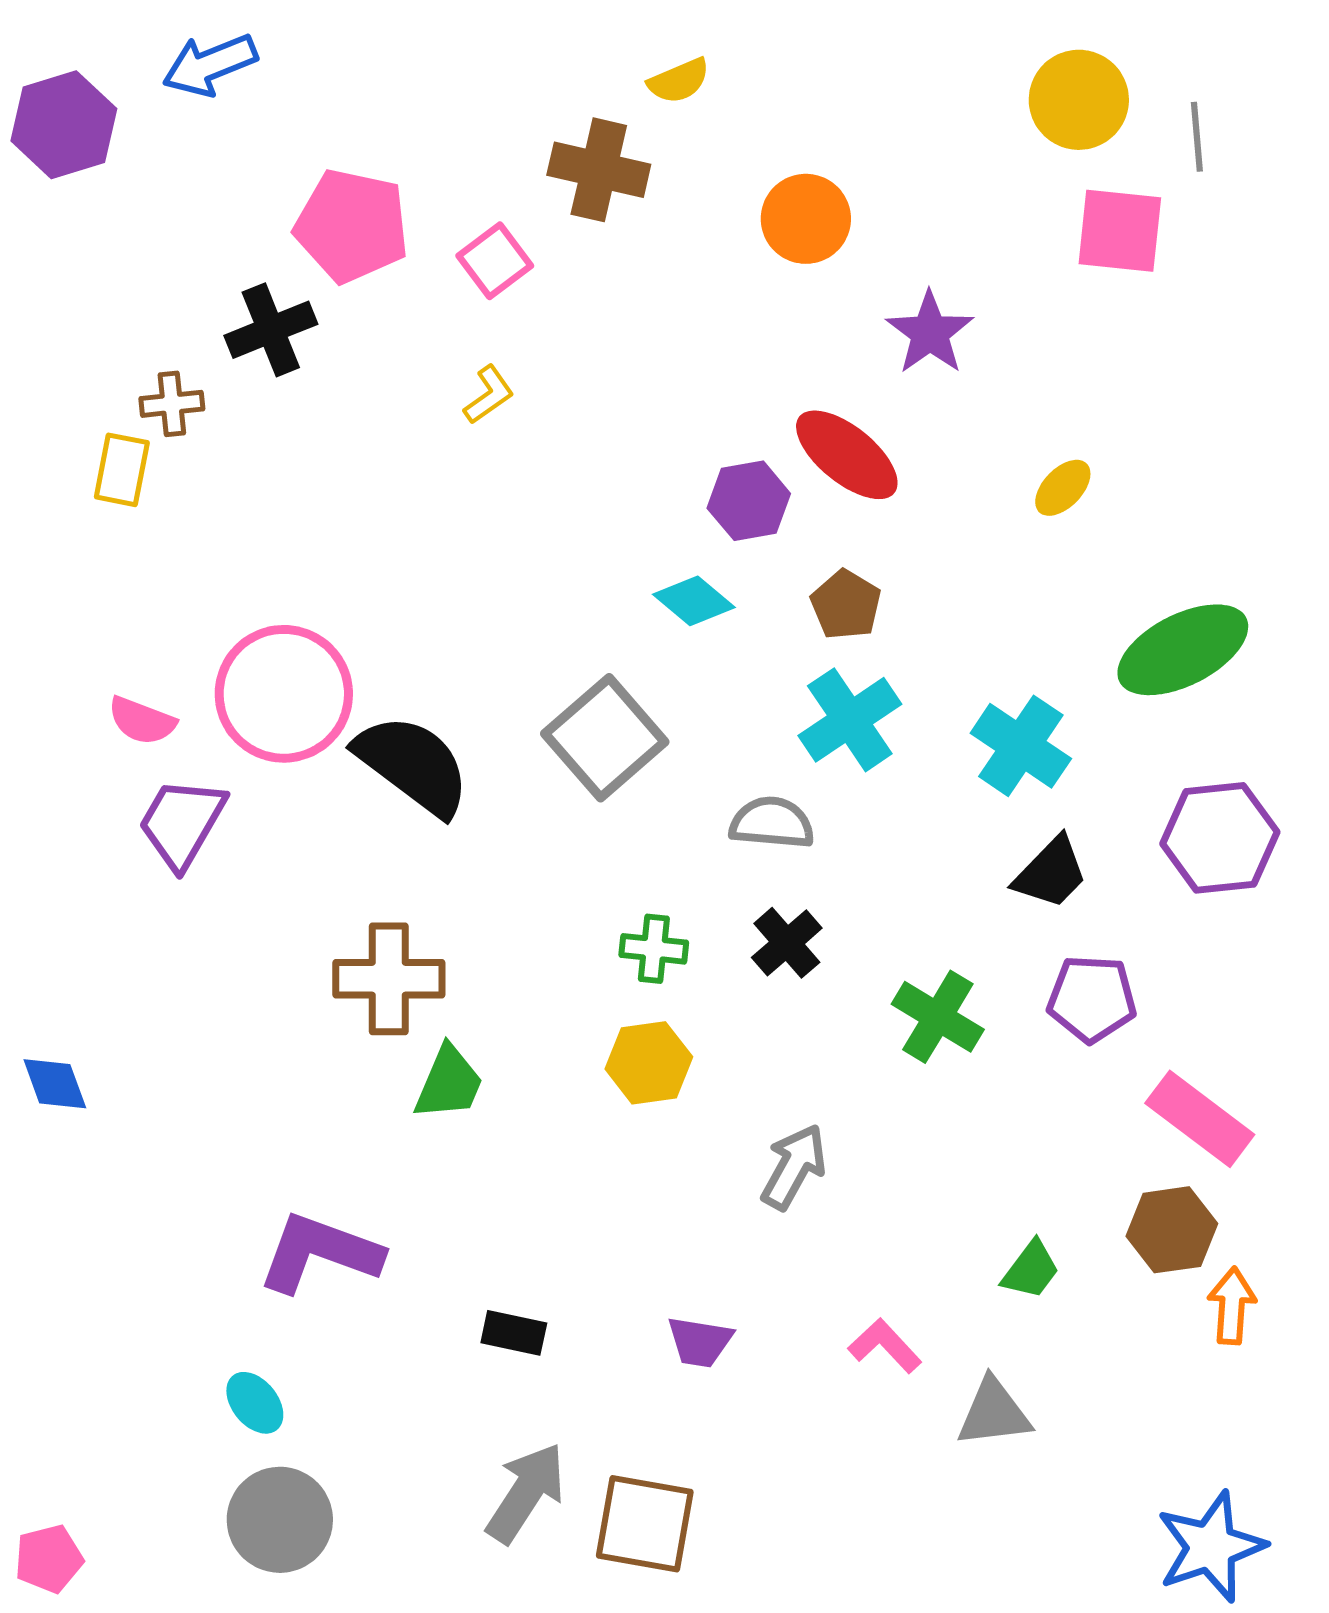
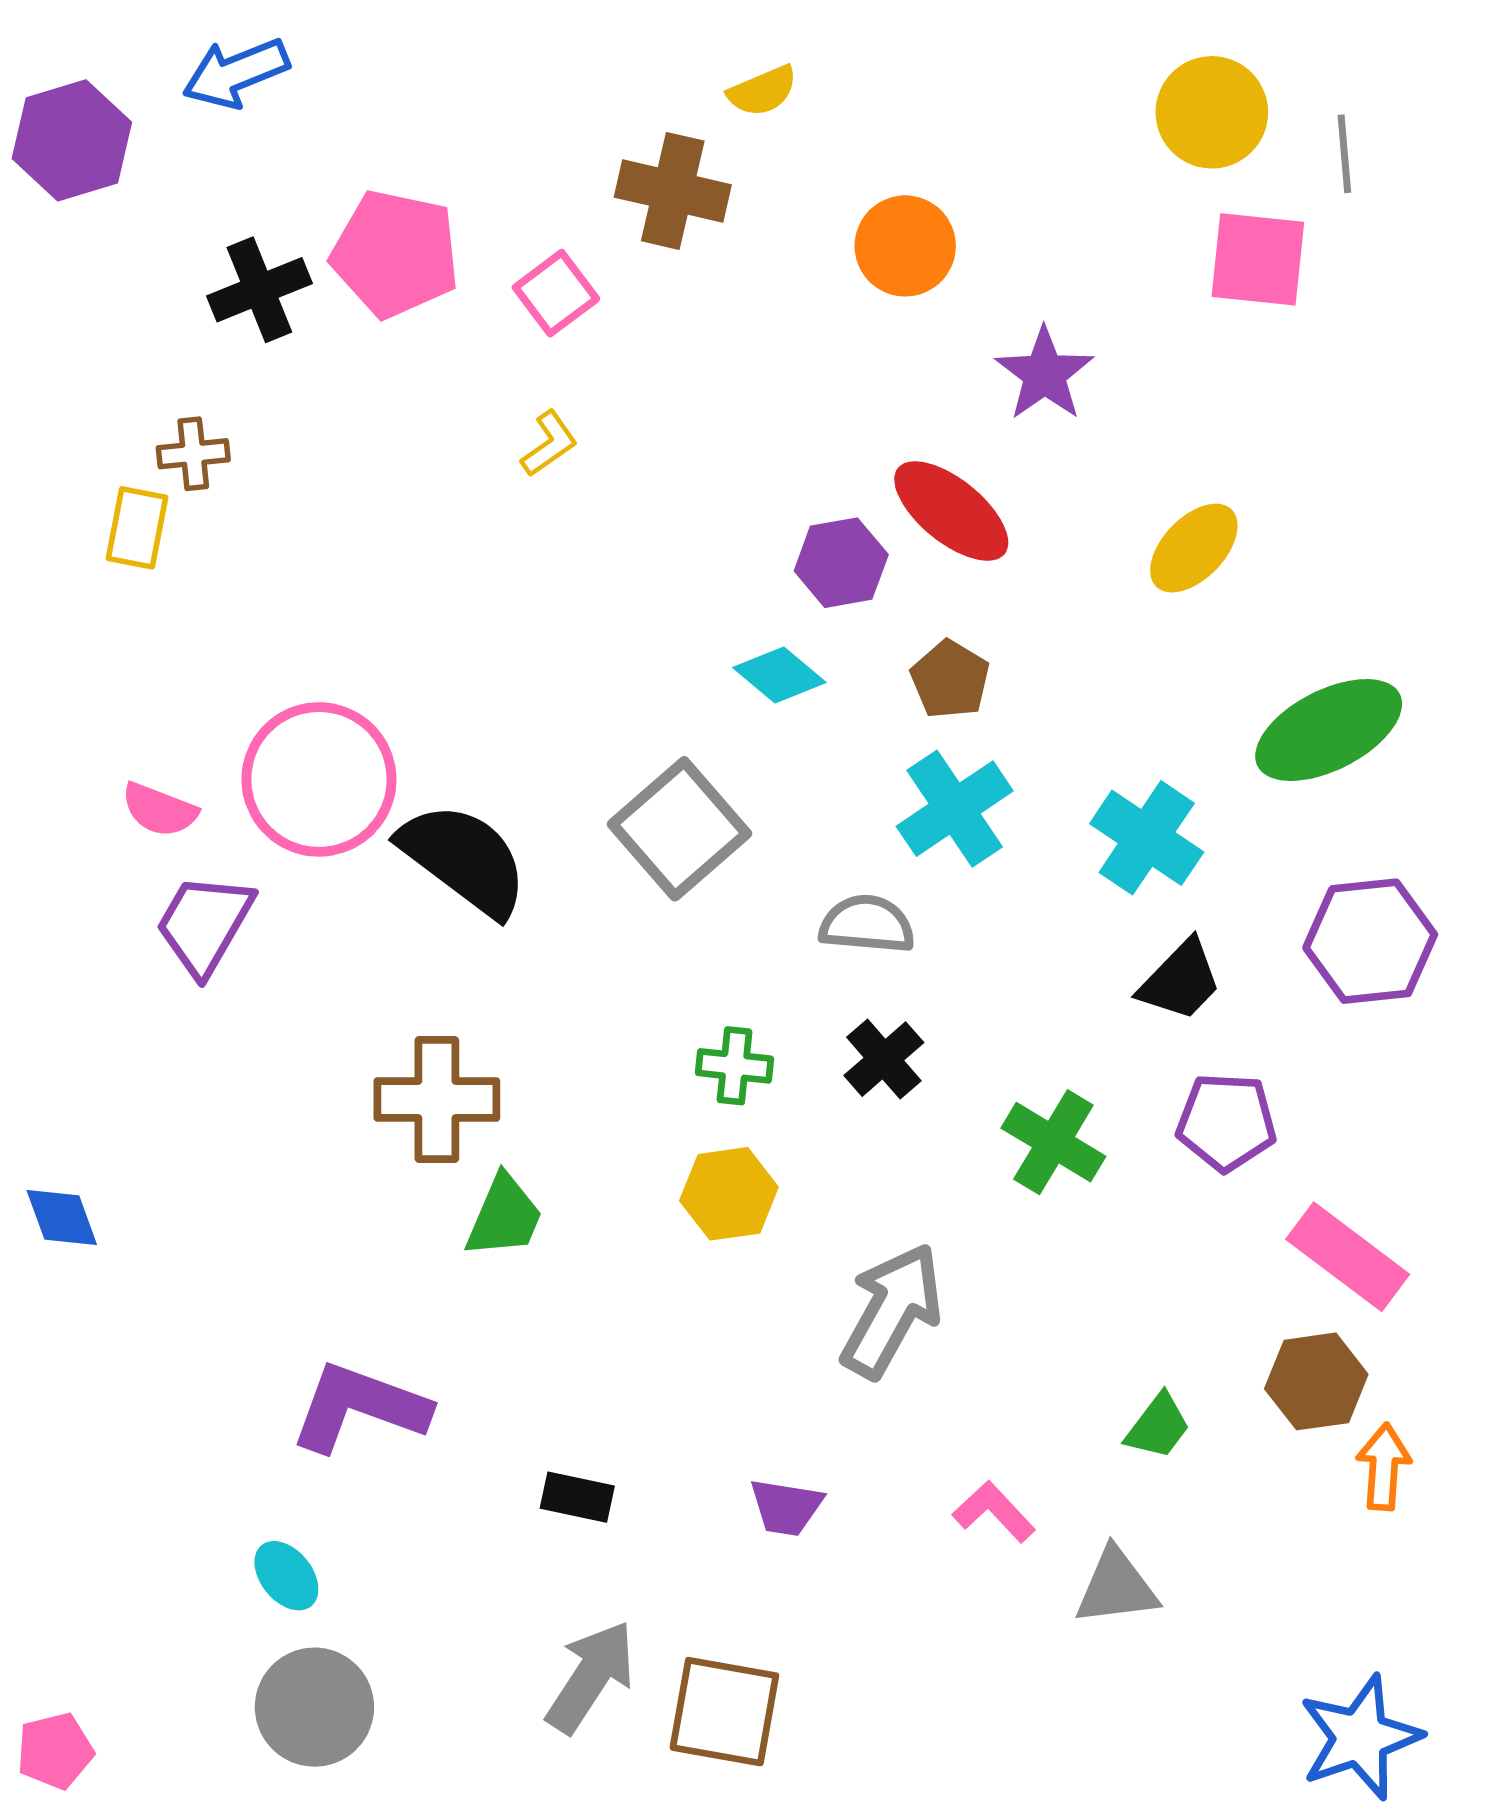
black cross: (271, 330) -> (259, 290), moved
yellow ellipse: (1063, 488) -> (1194, 548), size x1.4
gray arrow: (794, 1167) -> (892, 1311), size x1.4

